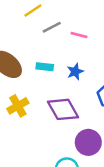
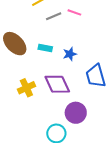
pink line: (79, 35) -> (74, 12), moved
yellow cross: (18, 106) -> (26, 88), moved

